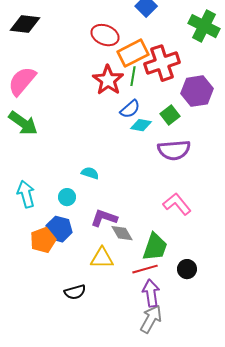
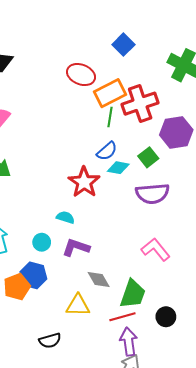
red star: (108, 80) -> (84, 182), moved
purple L-shape: (104, 218) -> (76, 247), moved

